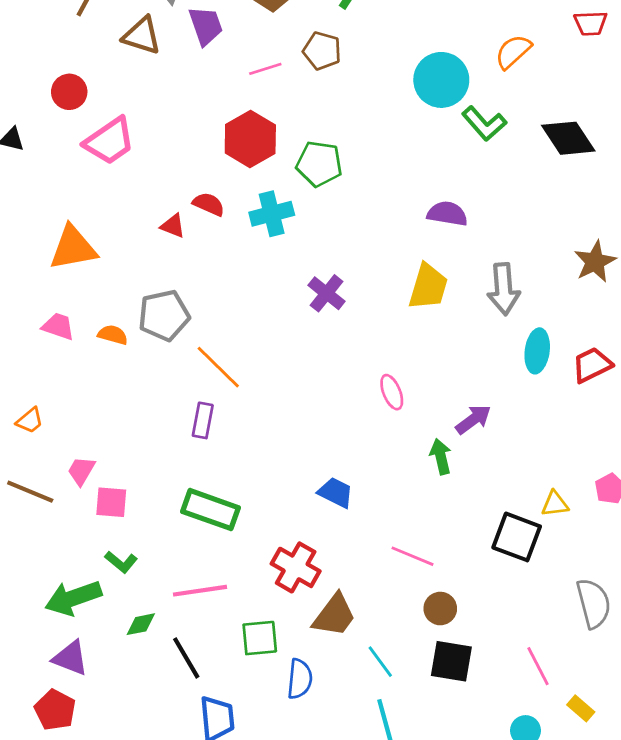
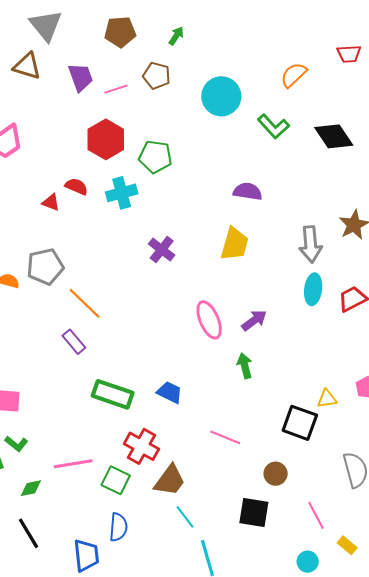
purple trapezoid: (206, 26) -> (81, 77), moved
cyan circle: (441, 80) -> (221, 96), moved
gray arrow: (504, 289) -> (311, 244), moved
pink ellipse: (392, 392) -> (209, 320), size x1.5
purple arrow: (473, 419) -> (254, 320), moved
purple rectangle: (203, 420) -> (74, 342), turned -50
green rectangle: (211, 510) -> (113, 394), moved
brown circle: (440, 609) -> (276, 474), moved
green square: (260, 638) -> (116, 480), moved, turned 32
black line: (186, 658) -> (28, 533), moved
cyan line: (380, 662) -> (185, 517), moved
blue semicircle: (300, 679) -> (118, 527), moved

